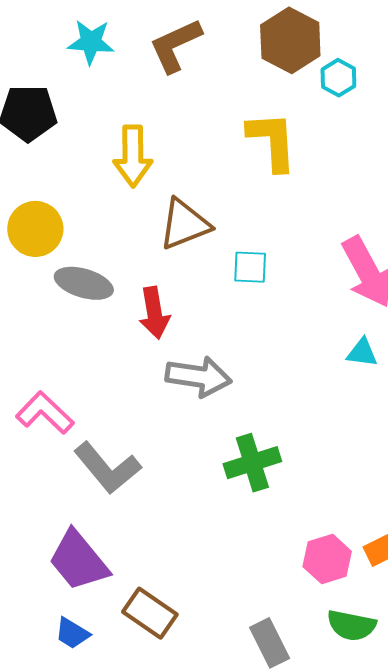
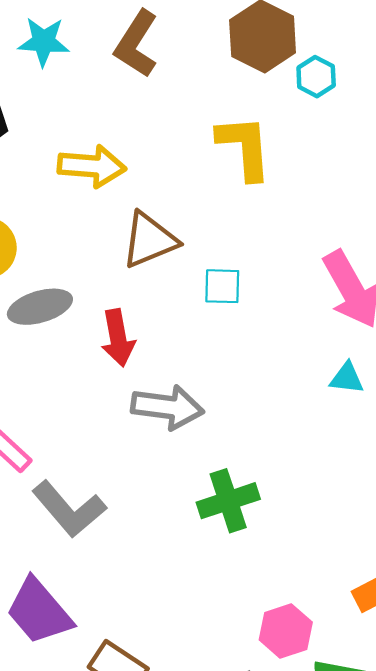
brown L-shape: (175, 45) -> (136, 44), turned -32
yellow arrow: (133, 156) -> (92, 166), turned -84
gray ellipse: (84, 283) -> (40, 307), turned -32
pink hexagon: (327, 559) -> (286, 631), moved

